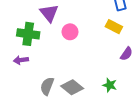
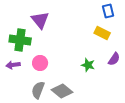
pink circle: (70, 32) -> (40, 63), moved
green star: (110, 85) -> (88, 65), moved

